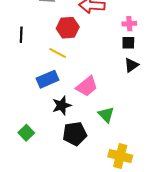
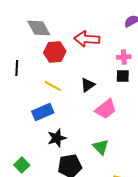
red hexagon: (68, 28) -> (55, 52), moved
black triangle: (131, 65) -> (88, 85), moved
pink trapezoid: (87, 86) -> (106, 109), moved

